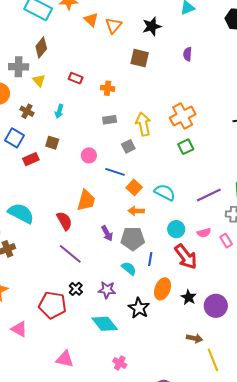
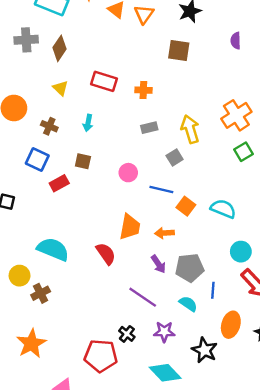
gray cross: (19, 67) -> (26, 40), moved
red rectangle: (76, 78) -> (104, 81), size x1.5
orange arrow: (136, 211) -> (164, 233), moved
purple line: (70, 254) -> (143, 297), moved

